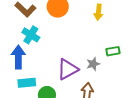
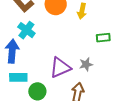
yellow arrow: (98, 12) -> (82, 11), moved
green rectangle: (113, 51) -> (103, 38), moved

